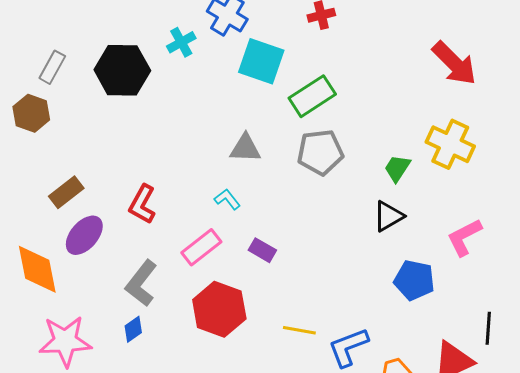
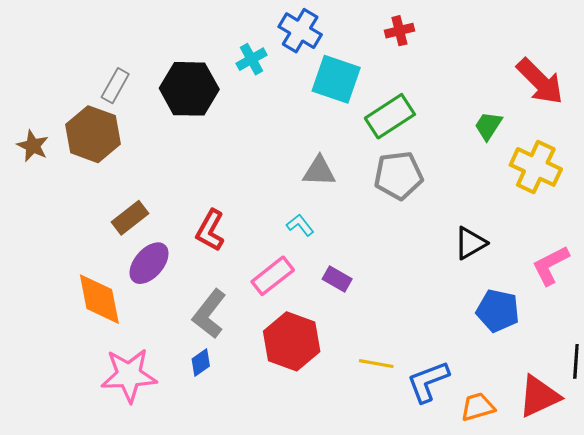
brown hexagon: (31, 113) -> (93, 134), size x1.4
green trapezoid: (397, 168) -> (488, 126), moved

